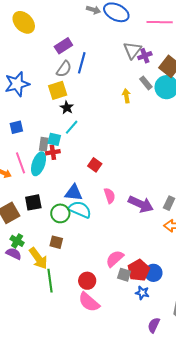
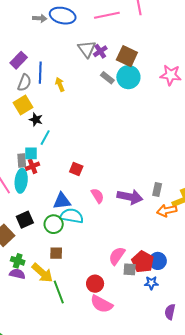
yellow arrow: (126, 96) -> (60, 84), moved

